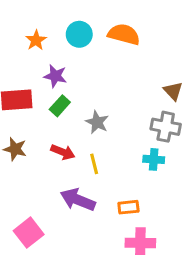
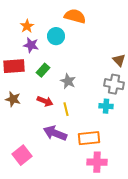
cyan circle: (79, 34) -> (56, 36), moved
orange semicircle: (124, 34) -> (75, 16), moved
purple star: (55, 76) -> (31, 45), moved
orange rectangle: (128, 207) -> (89, 138), size x1.5

